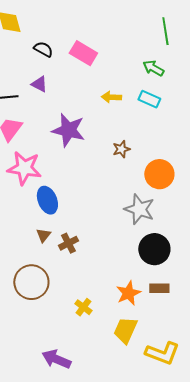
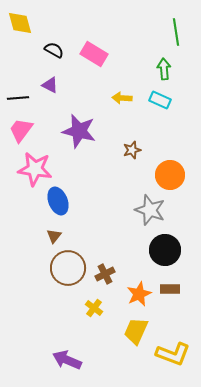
green arrow: (153, 68) -> (164, 69), turned 55
brown cross: (68, 243) -> (105, 274), moved
brown circle: (31, 282) -> (68, 268), moved

